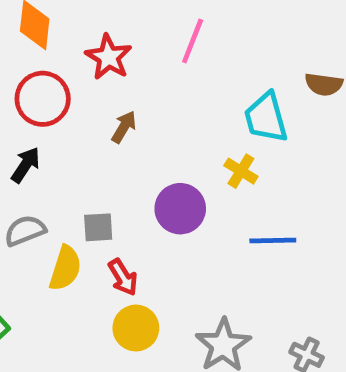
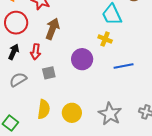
brown arrow: (124, 127) -> (52, 29), size x1.5
yellow semicircle: (65, 268) -> (44, 109), moved
red arrow: (123, 277) -> (36, 52), moved, turned 49

